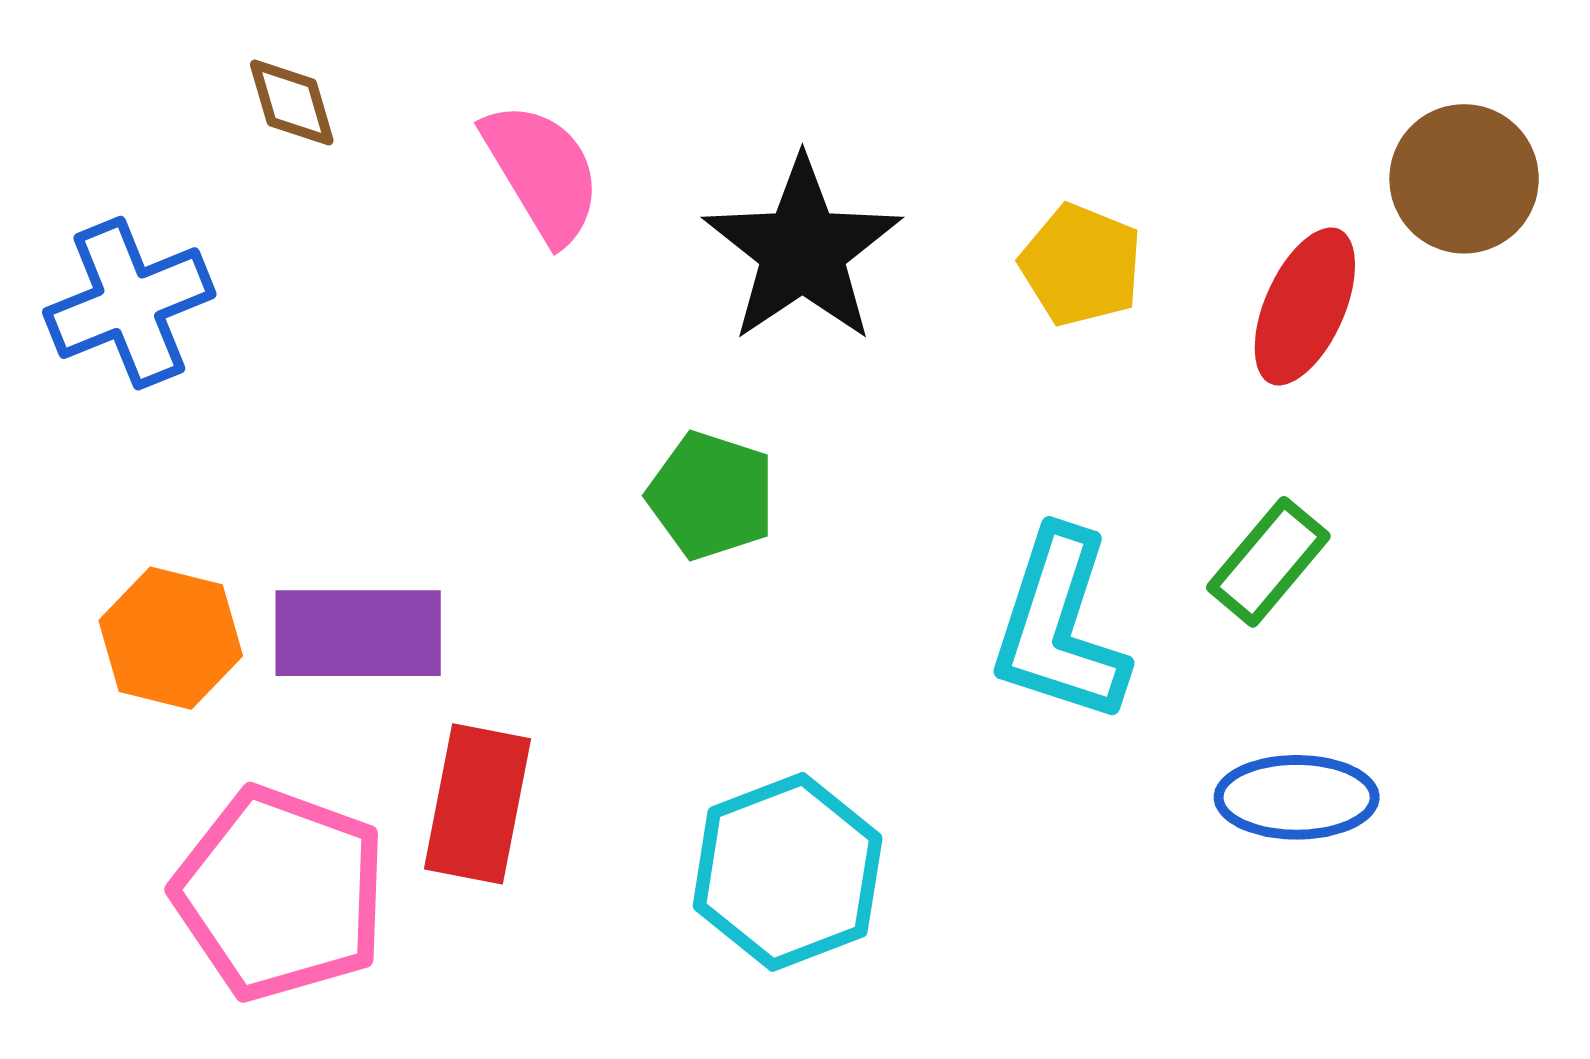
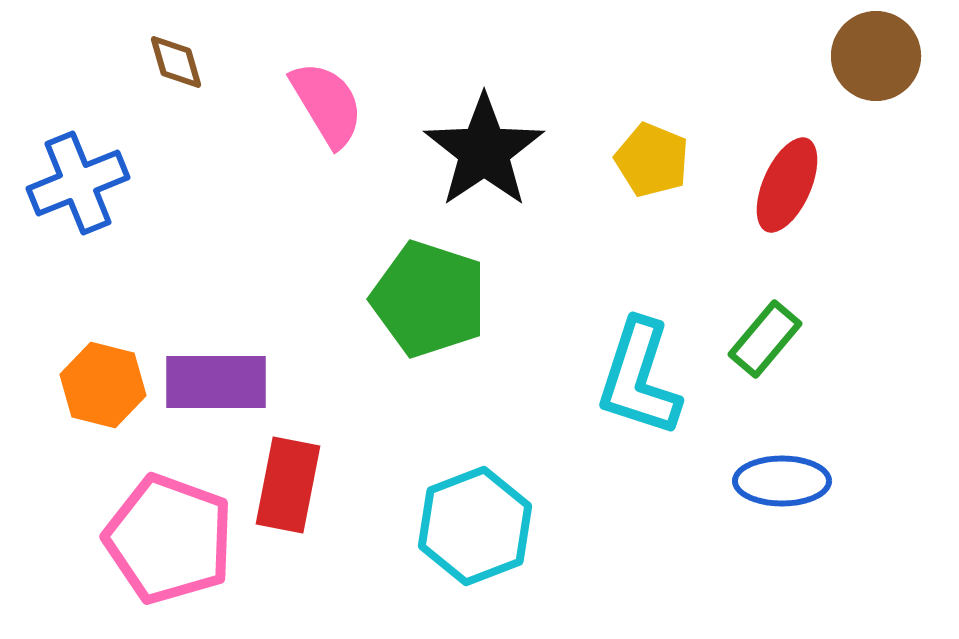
brown circle: (1464, 179) -> (876, 56), moved
green pentagon: (711, 496) -> (429, 299), size x1.5

